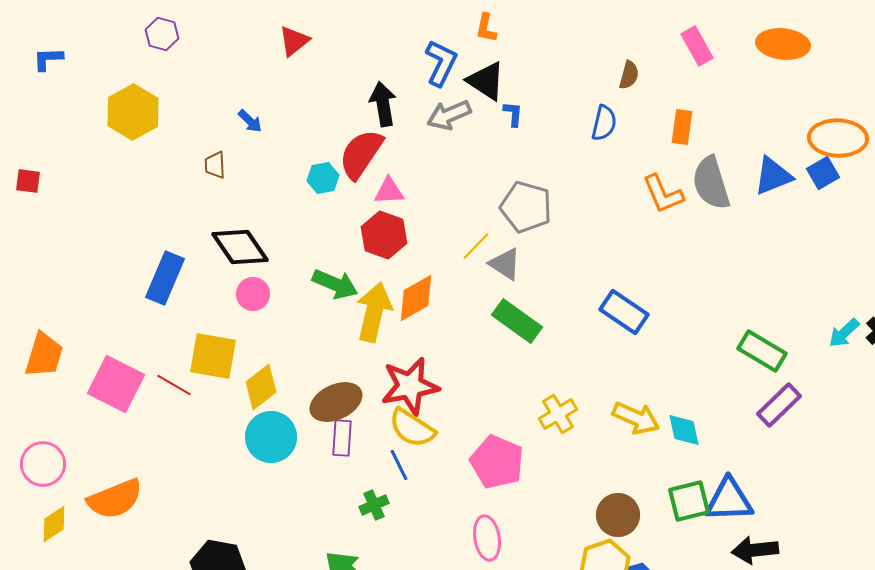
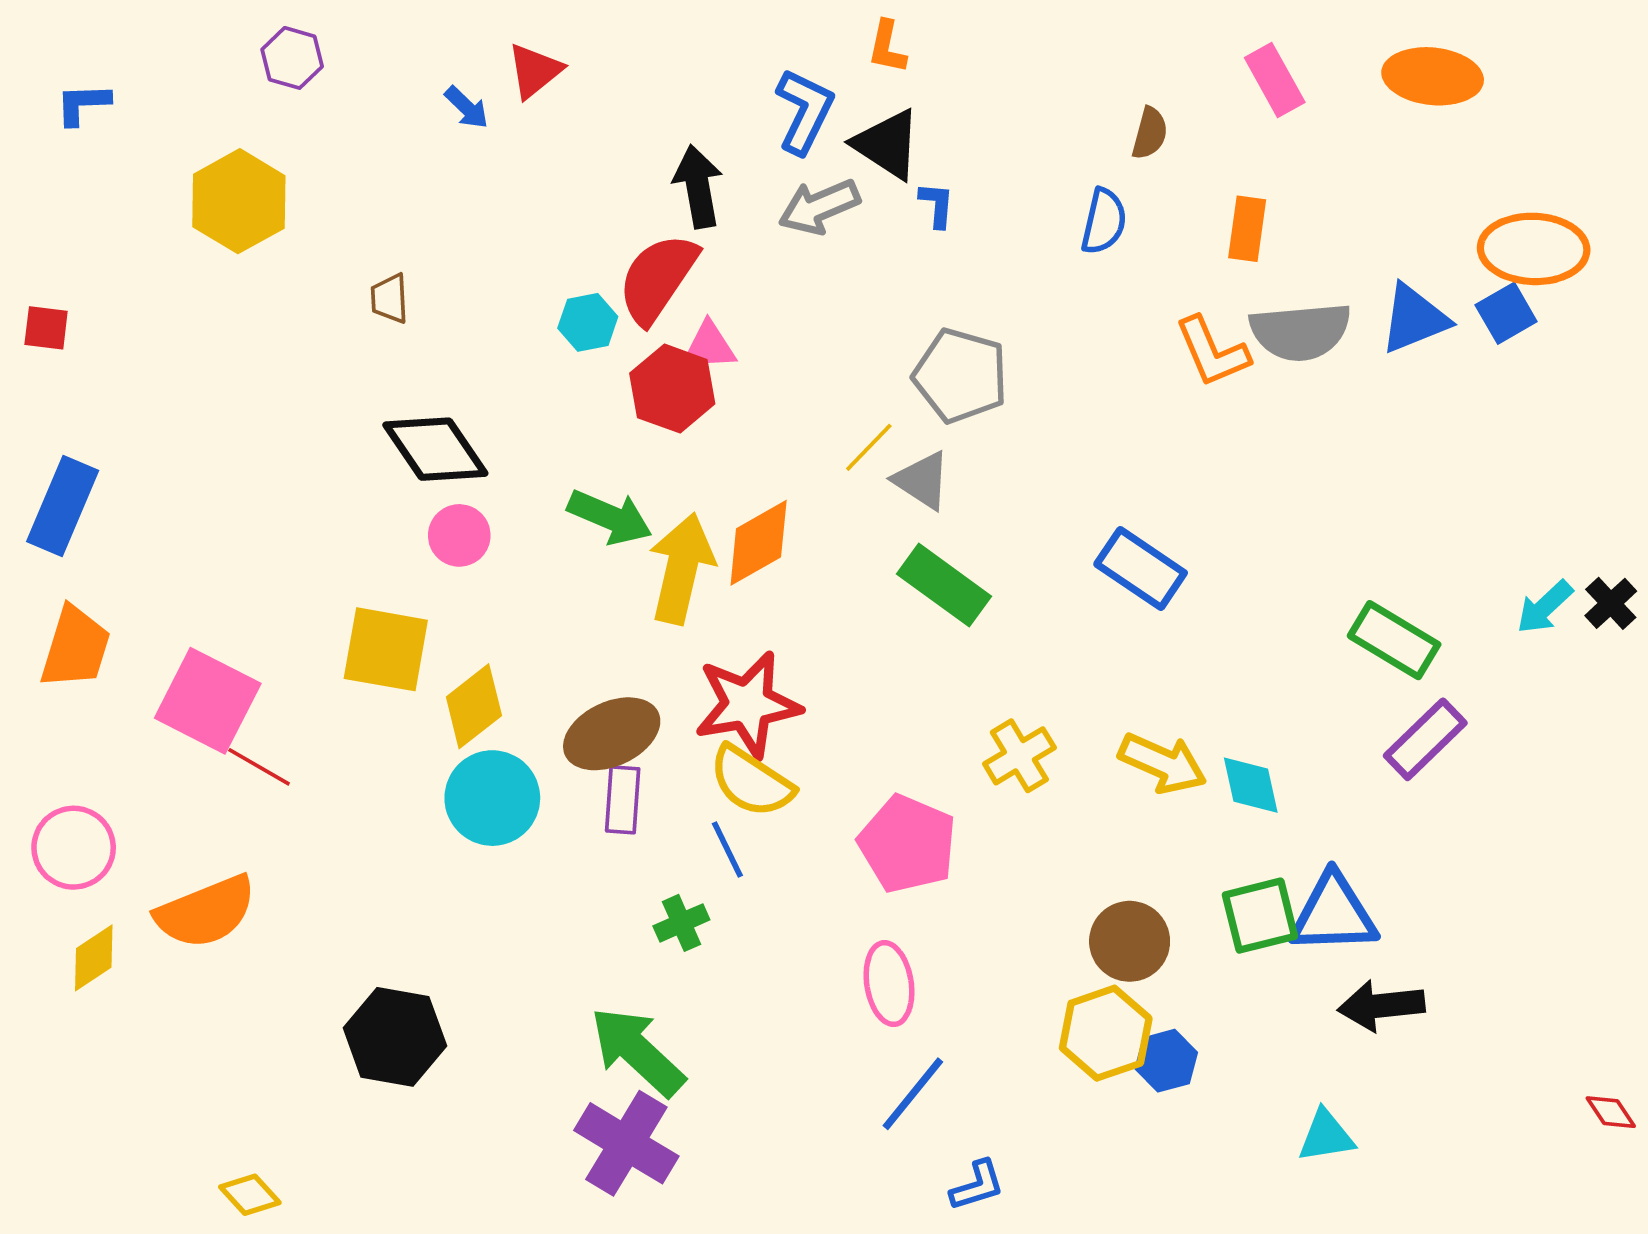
blue arrow: (250, 121) -> (467, 108), moved
gray semicircle: (711, 183) -> (1300, 332), turned -78
red hexagon: (384, 235) -> (672, 389), moved
blue rectangle: (165, 278) -> (63, 506), moved
red line: (174, 385) -> (259, 767), moved

